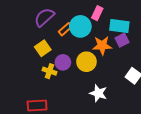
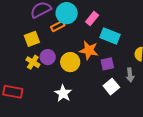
cyan circle: (80, 26) -> (67, 13), moved
purple square: (122, 40) -> (107, 64), moved
white star: (98, 93) -> (63, 93), moved

